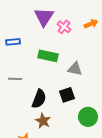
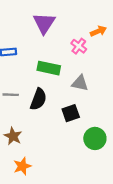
pink cross: (64, 27) -> (79, 46), moved
black semicircle: (39, 99) -> (38, 99), moved
brown star: (43, 121) -> (13, 136), moved

